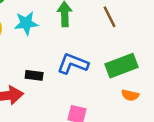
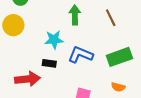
cyan star: (26, 23) -> (54, 40), moved
orange semicircle: (130, 95) -> (118, 87), moved

